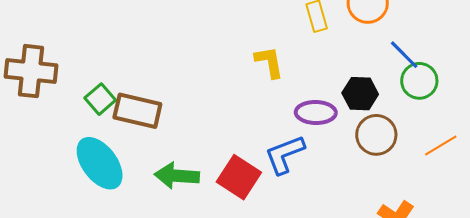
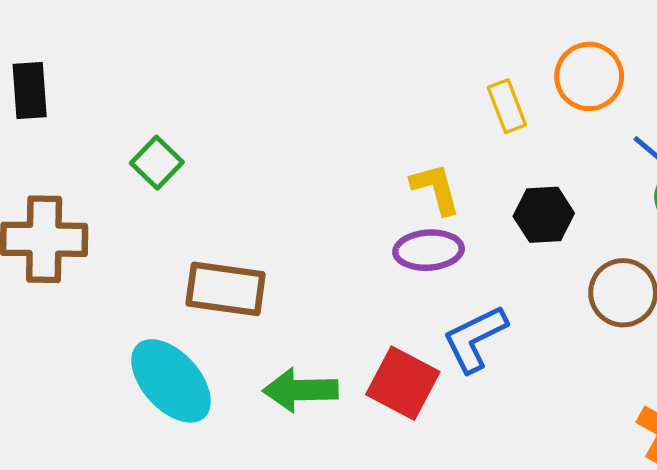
black hexagon: (360, 94) -> (544, 215), moved
green square: (100, 99) -> (157, 163), moved
purple ellipse: (316, 113) -> (429, 250), moved

